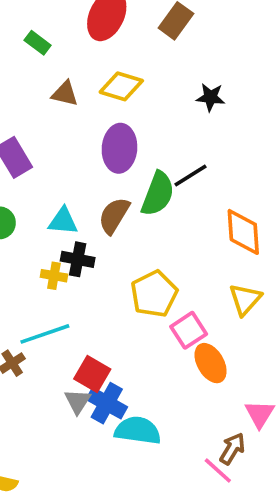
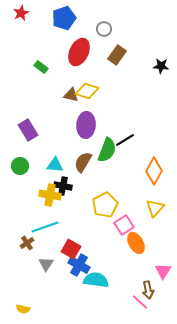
brown triangle: (65, 94) -> (71, 95), moved
black star: (211, 97) -> (161, 66), moved
orange diamond: (243, 232) -> (154, 171), turned 32
yellow cross: (54, 276) -> (50, 195), size x1.5
gray triangle: (78, 401) -> (46, 264), moved
brown arrow: (232, 449) -> (148, 290), turned 138

